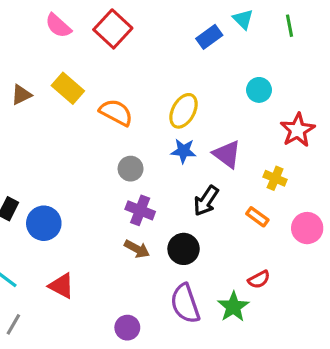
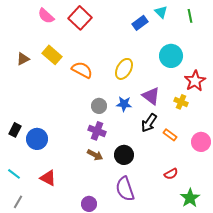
cyan circle: (259, 90) -> (171, 56), size x1.5
blue star: (184, 151) -> (124, 104), moved
gray circle: (131, 169) -> (99, 106), moved
yellow cross: (275, 178) -> (181, 102), moved
black arrow: (206, 201) -> (149, 123), moved
green star: (233, 307) -> (190, 198), moved

